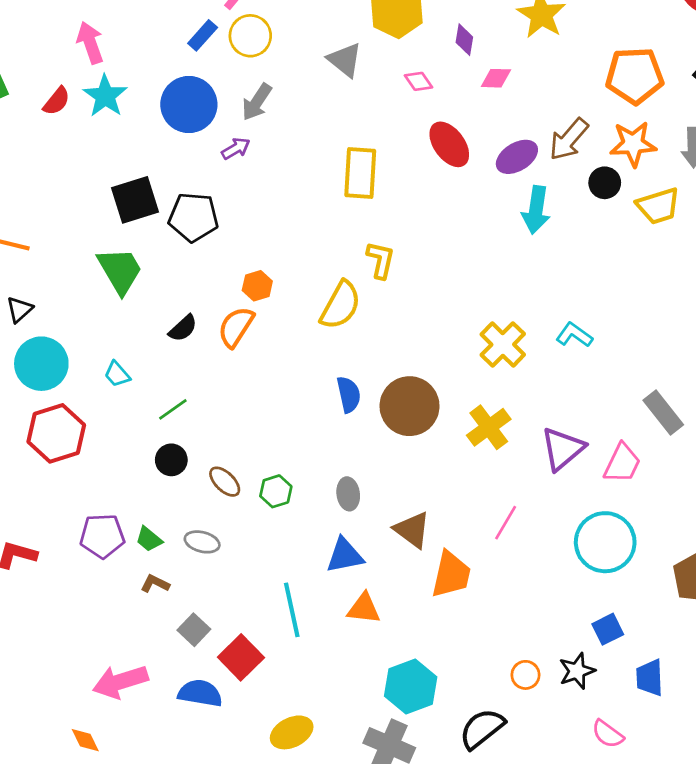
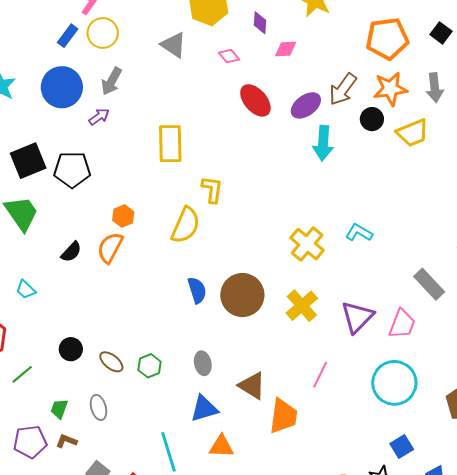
yellow rectangle: (360, 173) -> (170, 144), moved
green line: (173, 409) -> (22, 374), moved
purple pentagon: (102, 536) -> (30, 442), moved
green trapezoid: (149, 539) -> (59, 409), turned 75
gray ellipse: (202, 542) -> (99, 407), turned 65

